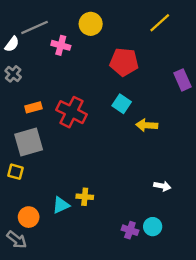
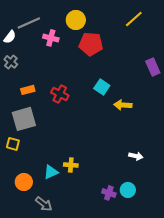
red pentagon: (124, 62) -> (91, 44), moved
red cross: (72, 112) -> (60, 94), size x0.7
gray arrow: (17, 240) -> (44, 204), moved

